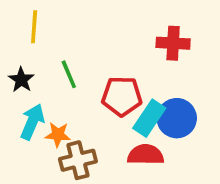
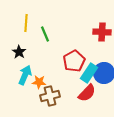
green line: (69, 74) -> (45, 34), moved
red pentagon: (122, 96) -> (74, 61), turned -30
red semicircle: (146, 155) -> (87, 93), turned 132

